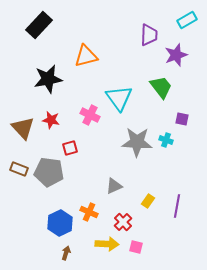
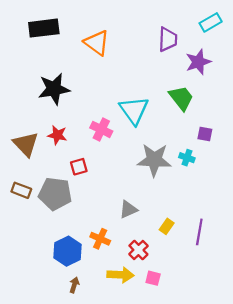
black rectangle: (39, 25) -> (44, 28), turned 40
orange triangle: (86, 56) -> (97, 43), moved, turned 50

